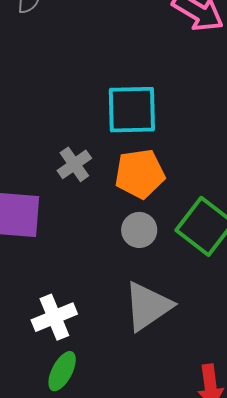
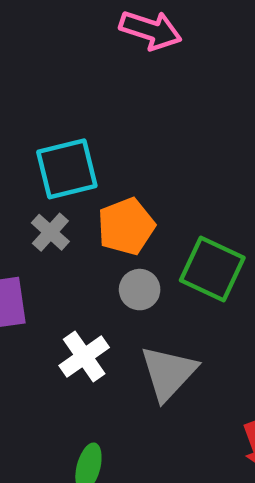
cyan square: (132, 110) -> (67, 169), moved
white cross: (54, 317) -> (84, 357), moved

